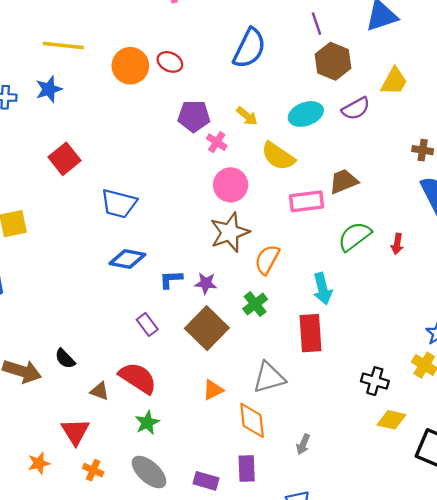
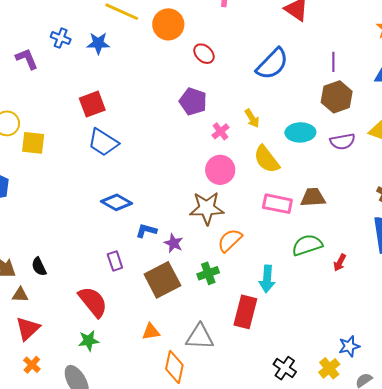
orange circle: (130, 66) -> (168, 24), moved
purple pentagon: (194, 116) -> (193, 102), moved
blue trapezoid: (119, 204) -> (103, 142), moved
brown triangle: (100, 391) -> (20, 295), moved, turned -36

